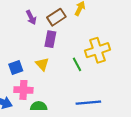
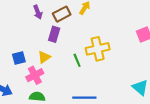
yellow triangle: (42, 64) -> (44, 57), turned 32
pink cross: (23, 90) -> (35, 75), moved, turned -36

